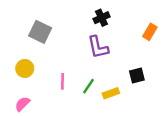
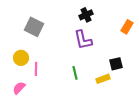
pink line: (63, 81) -> (36, 69), moved
green line: (88, 86) -> (75, 73), turned -48
yellow rectangle: (111, 93) -> (103, 79), moved

